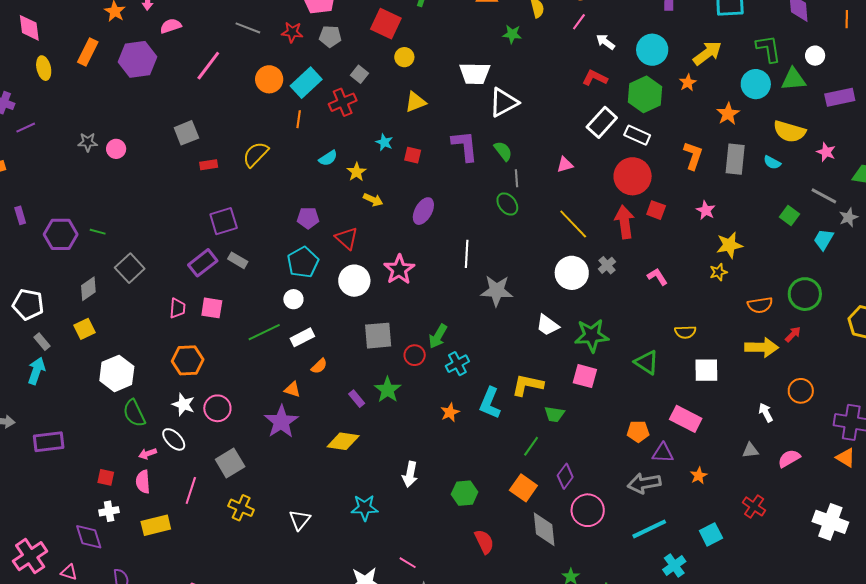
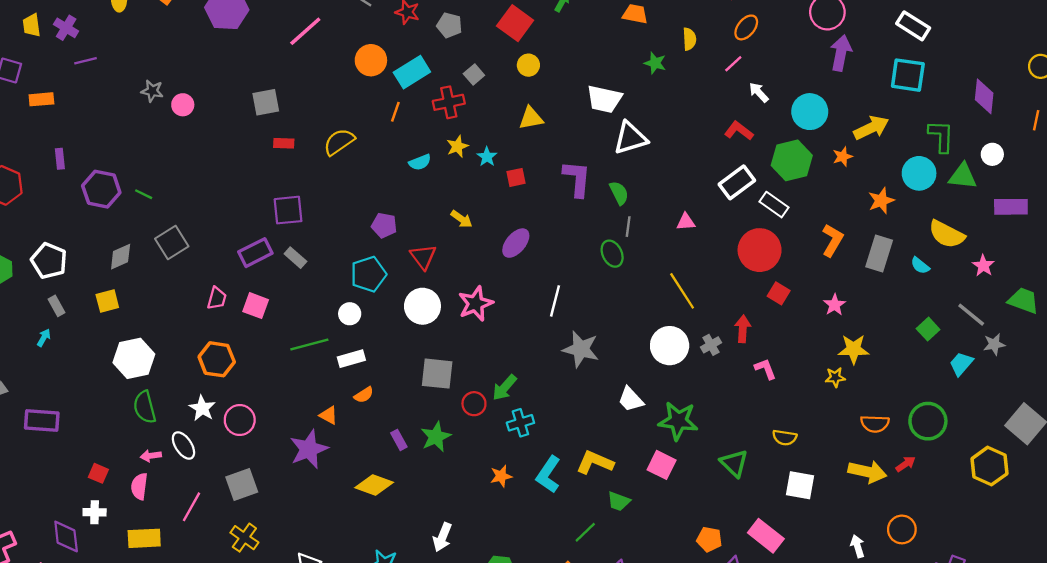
red square: (413, 155) -> (516, 177), turned -36
yellow star: (357, 172) -> (457, 146), moved
red arrow: (625, 222) -> (743, 329), moved, size x0.7
cyan arrow: (36, 371) -> (44, 338), size x0.6

